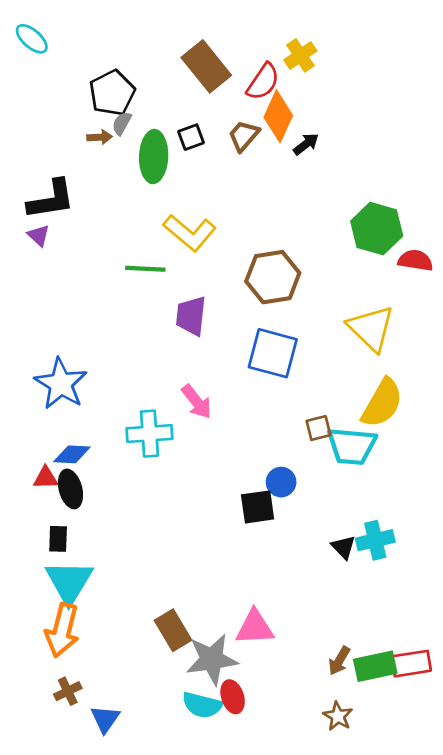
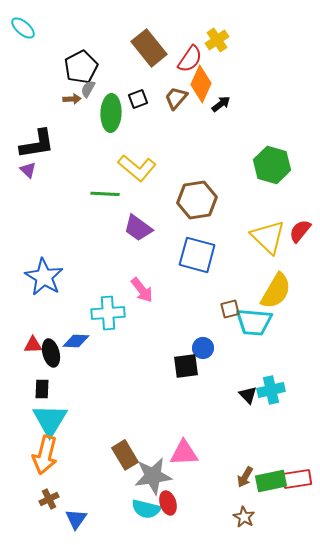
red semicircle: (415, 260) -> (300, 231), moved, turned -60
purple trapezoid: (191, 316) -> (138, 228), turned -60
blue diamond: (72, 454) -> (76, 341), moved

